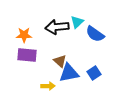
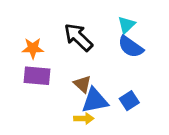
cyan triangle: (77, 22) -> (127, 25), moved
black arrow: (57, 27) -> (78, 37), turned 50
yellow arrow: (48, 86) -> (84, 118), moved

